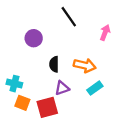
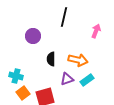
black line: (69, 17) -> (64, 17), turned 48
purple triangle: (62, 88) -> (67, 79), moved
orange square: (22, 103) -> (23, 93), turned 32

